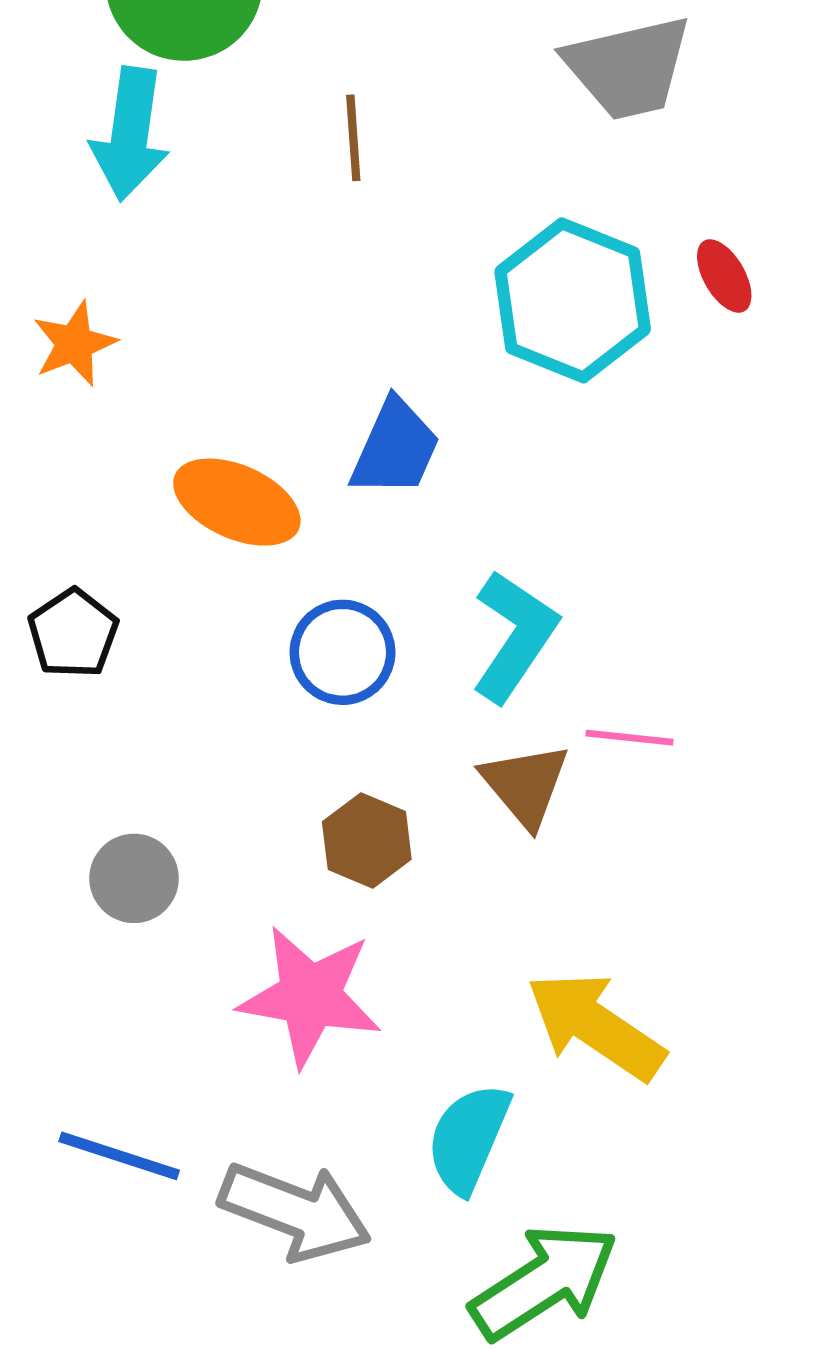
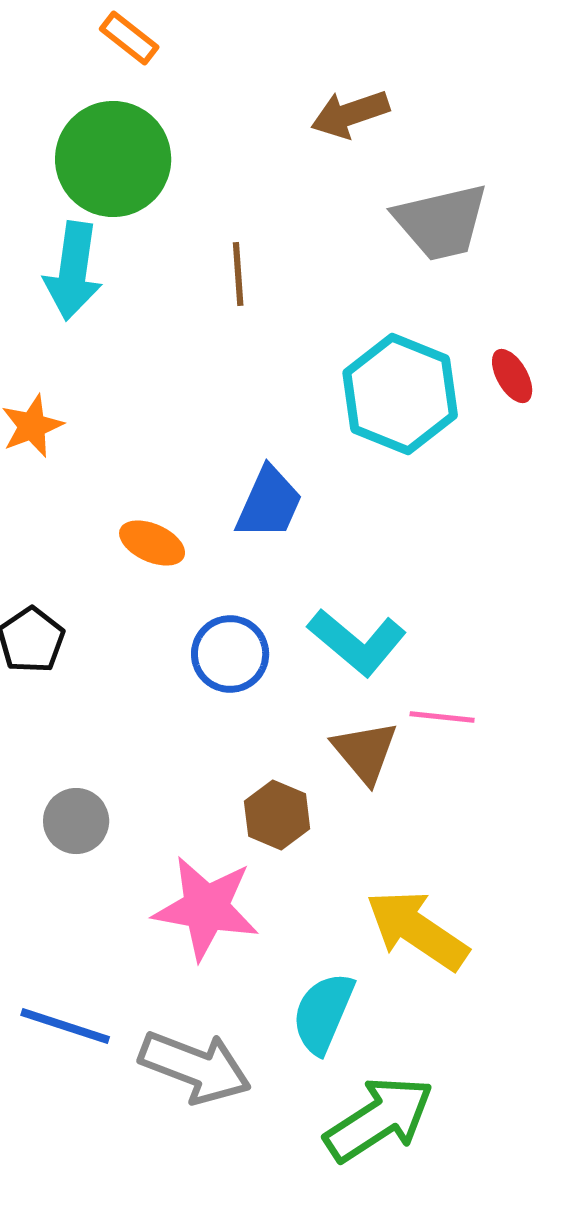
orange ellipse: (237, 502) -> (152, 543), size x0.7
cyan L-shape: (514, 636) -> (357, 642), turned 96
brown hexagon: (367, 840) -> (277, 815), moved

